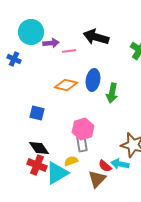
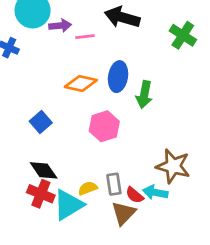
blue square: (37, 113) -> (41, 122), turned 35
pink hexagon: (83, 129) -> (104, 126), moved
gray rectangle: (82, 144) -> (114, 184), moved

